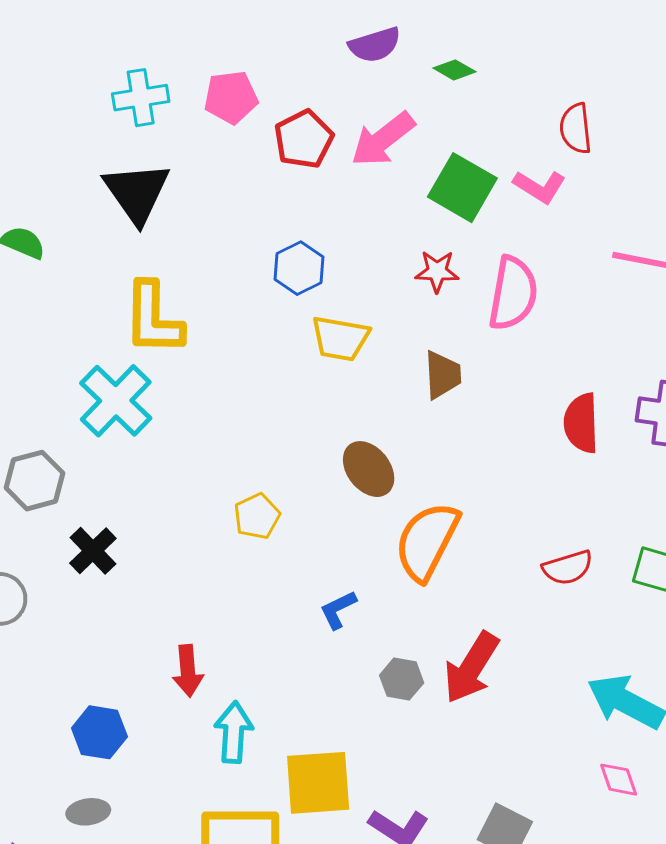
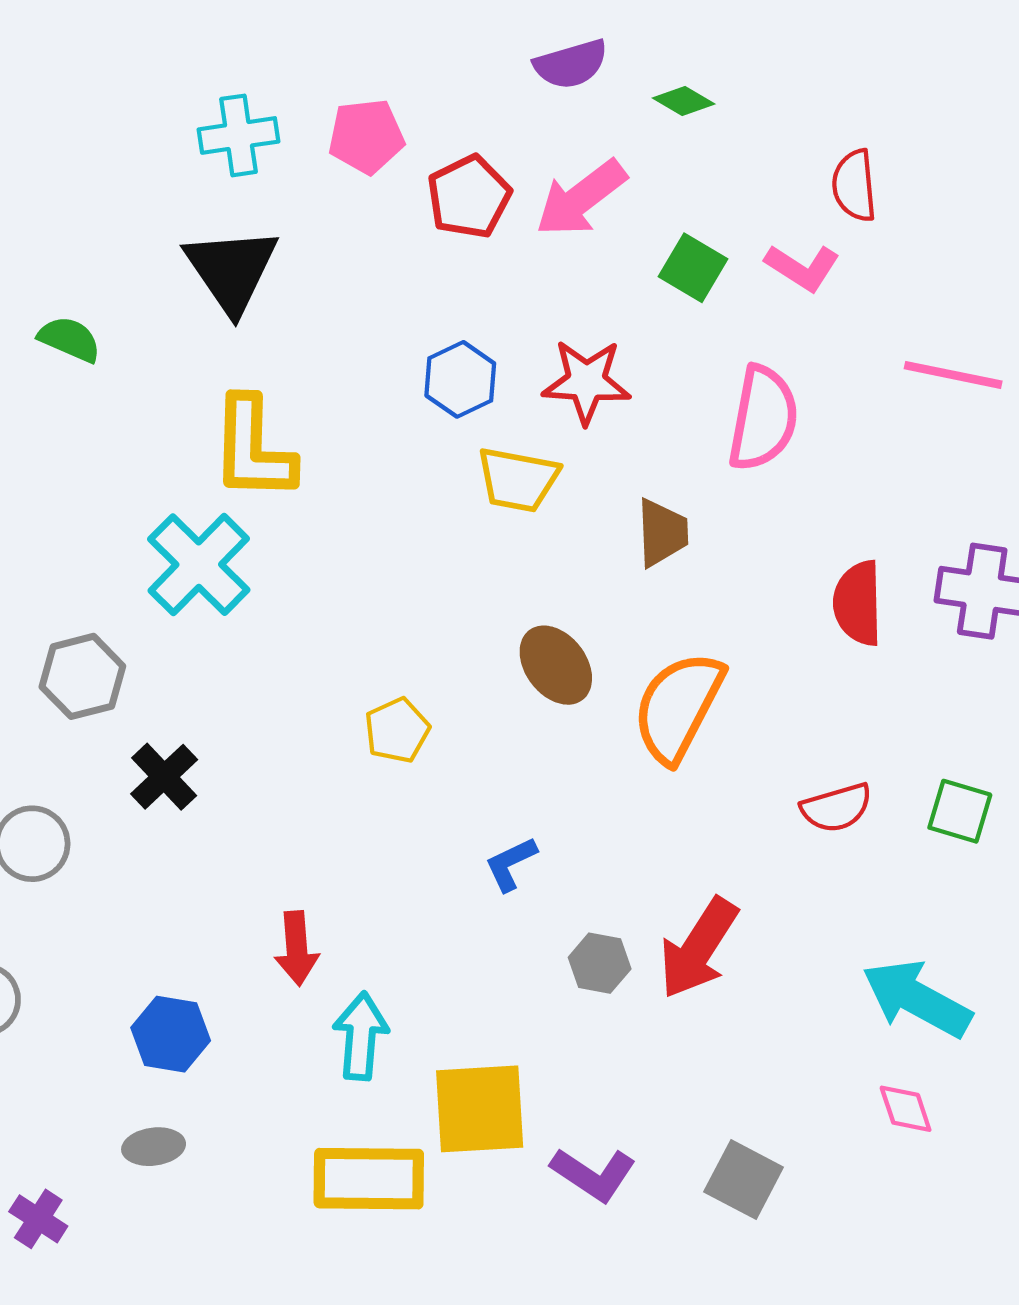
green square: (462, 188) -> (693, 268), size x0.7
red star: (437, 271) -> (586, 382), moved, size x1.4
orange semicircle: (427, 541) -> (678, 707), moved

